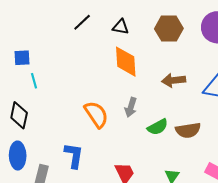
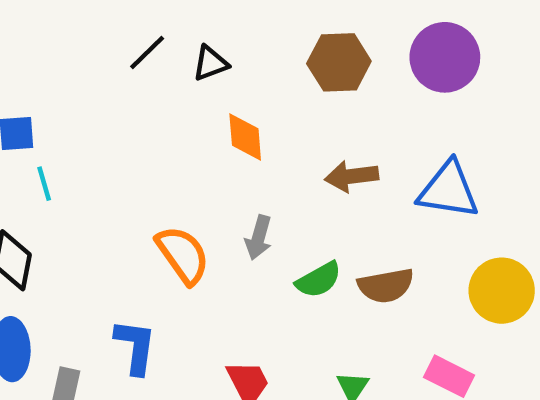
black triangle: (121, 27) -> (210, 63), moved, turned -30
orange diamond: (126, 62) -> (245, 137), size x0.7

